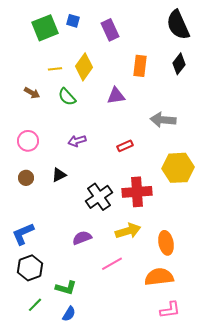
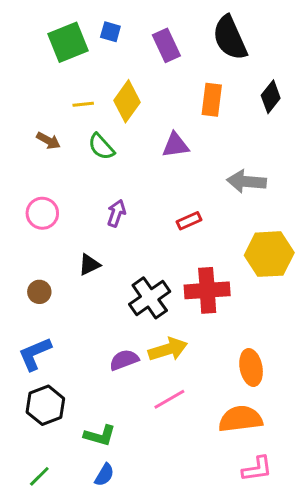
black semicircle: (178, 25) -> (230, 38), moved
purple arrow: (77, 141) -> (116, 213), turned 126
brown circle: (26, 178) -> (39, 292), moved
yellow arrow: (128, 231) -> (168, 349), moved
green line: (35, 305) -> (39, 476), moved

